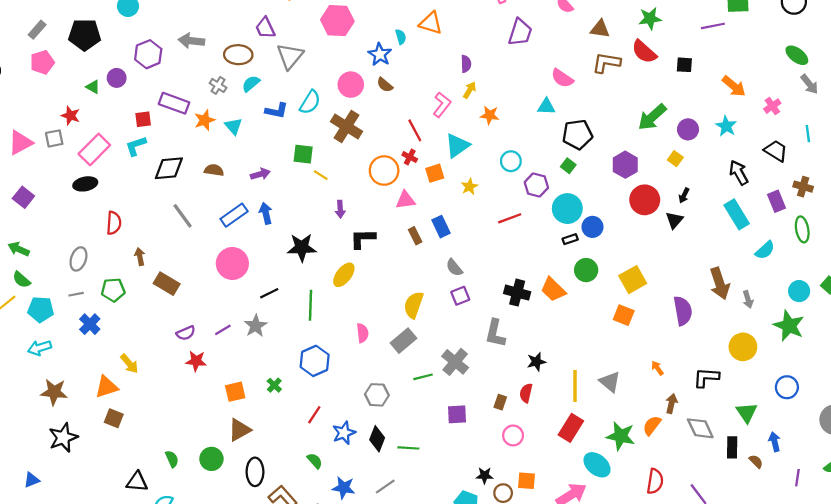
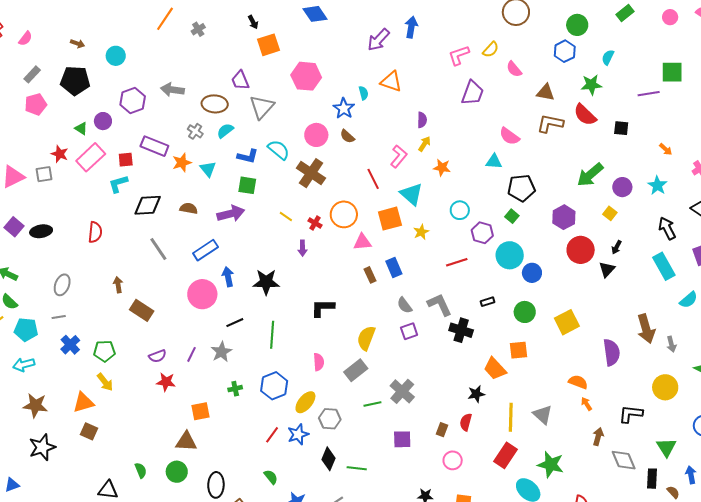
orange arrow: (734, 86) -> (666, 149), size x0.6
cyan semicircle: (310, 102) -> (279, 150), turned -85
cyan triangle: (457, 146) -> (411, 194), turned -45
pink rectangle: (94, 149) -> (91, 157), moved
green square: (303, 154) -> (247, 185), moved
red cross: (410, 157) -> (315, 223), moved
orange square: (435, 173) -> (390, 219), size x1.4
purple arrow: (260, 174) -> (231, 214), size x1.5
black ellipse: (85, 184) -> (41, 231), moved
blue arrow: (266, 213) -> (228, 277), moved
red semicircle: (114, 223) -> (95, 232), moved
black L-shape: (363, 239) -> (323, 308), moved
black rectangle: (570, 239) -> (488, 302), moved
yellow ellipse: (344, 275) -> (305, 402), moved
orange trapezoid: (553, 289) -> (495, 369), moved
green pentagon: (113, 290) -> (104, 351), moved
orange square: (624, 315) -> (518, 350), moved, turned -30
purple line: (223, 330) -> (191, 354), turned -35
gray L-shape: (495, 333) -> (440, 305), moved, turned 140
green cross: (274, 385) -> (235, 389), moved, turned 32
orange semicircle: (652, 425) -> (578, 382), moved, turned 72
brown triangle: (239, 430) -> (186, 442), moved, turned 30
blue star: (344, 433) -> (298, 434), moved

